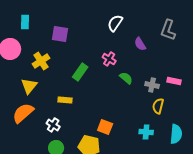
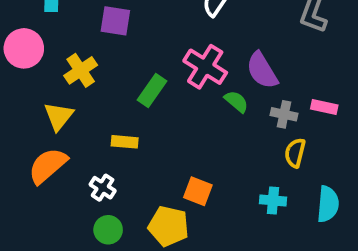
purple semicircle: (140, 44) -> (262, 70), moved, size x1.5
pink cross: (109, 59) -> (205, 67), size x1.6

